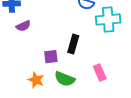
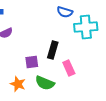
pink rectangle: (100, 73) -> (69, 68), moved

